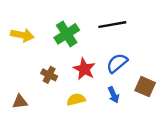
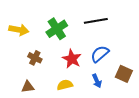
brown cross: (49, 75) -> (35, 58), moved
brown triangle: (20, 102) -> (28, 87), moved

